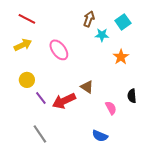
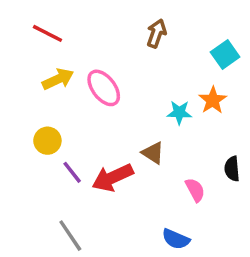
cyan square: (123, 22) -> (225, 55), moved
cyan star: (102, 35) -> (179, 113), moved
yellow arrow: (23, 45) -> (58, 79), moved

